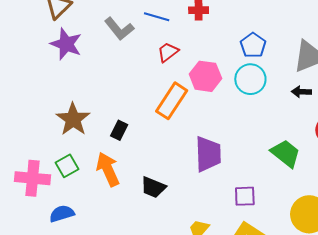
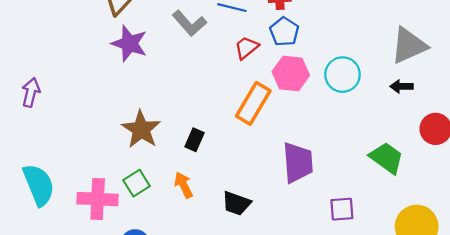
blue pentagon: (253, 45) -> (284, 32), moved
orange arrow: (108, 169) -> (184, 185), size x0.7

